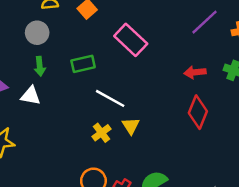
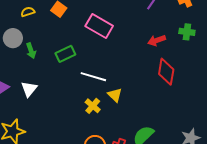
gray circle: (37, 33) -> (13, 38), moved
green arrow: (40, 66) -> (31, 51), moved
white triangle: (31, 96) -> (29, 89), turned -48

